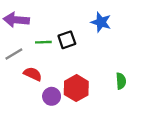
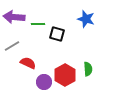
black square: (67, 40) -> (57, 34), turned 35
green line: (43, 42) -> (38, 24), moved
green semicircle: (121, 81) -> (88, 69), moved

